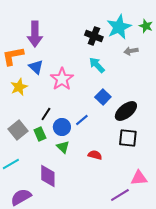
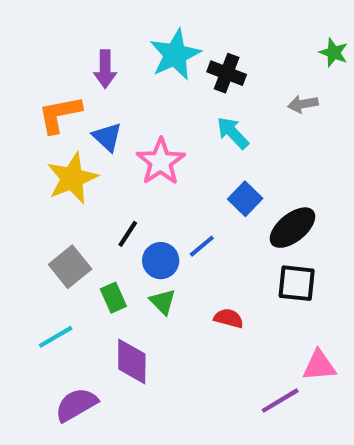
cyan star: (119, 27) -> (175, 55), moved
purple arrow: (35, 34) -> (105, 69), size x0.7
yellow star: (19, 87) -> (72, 178), size x1.4
green rectangle: (40, 134) -> (113, 298), moved

